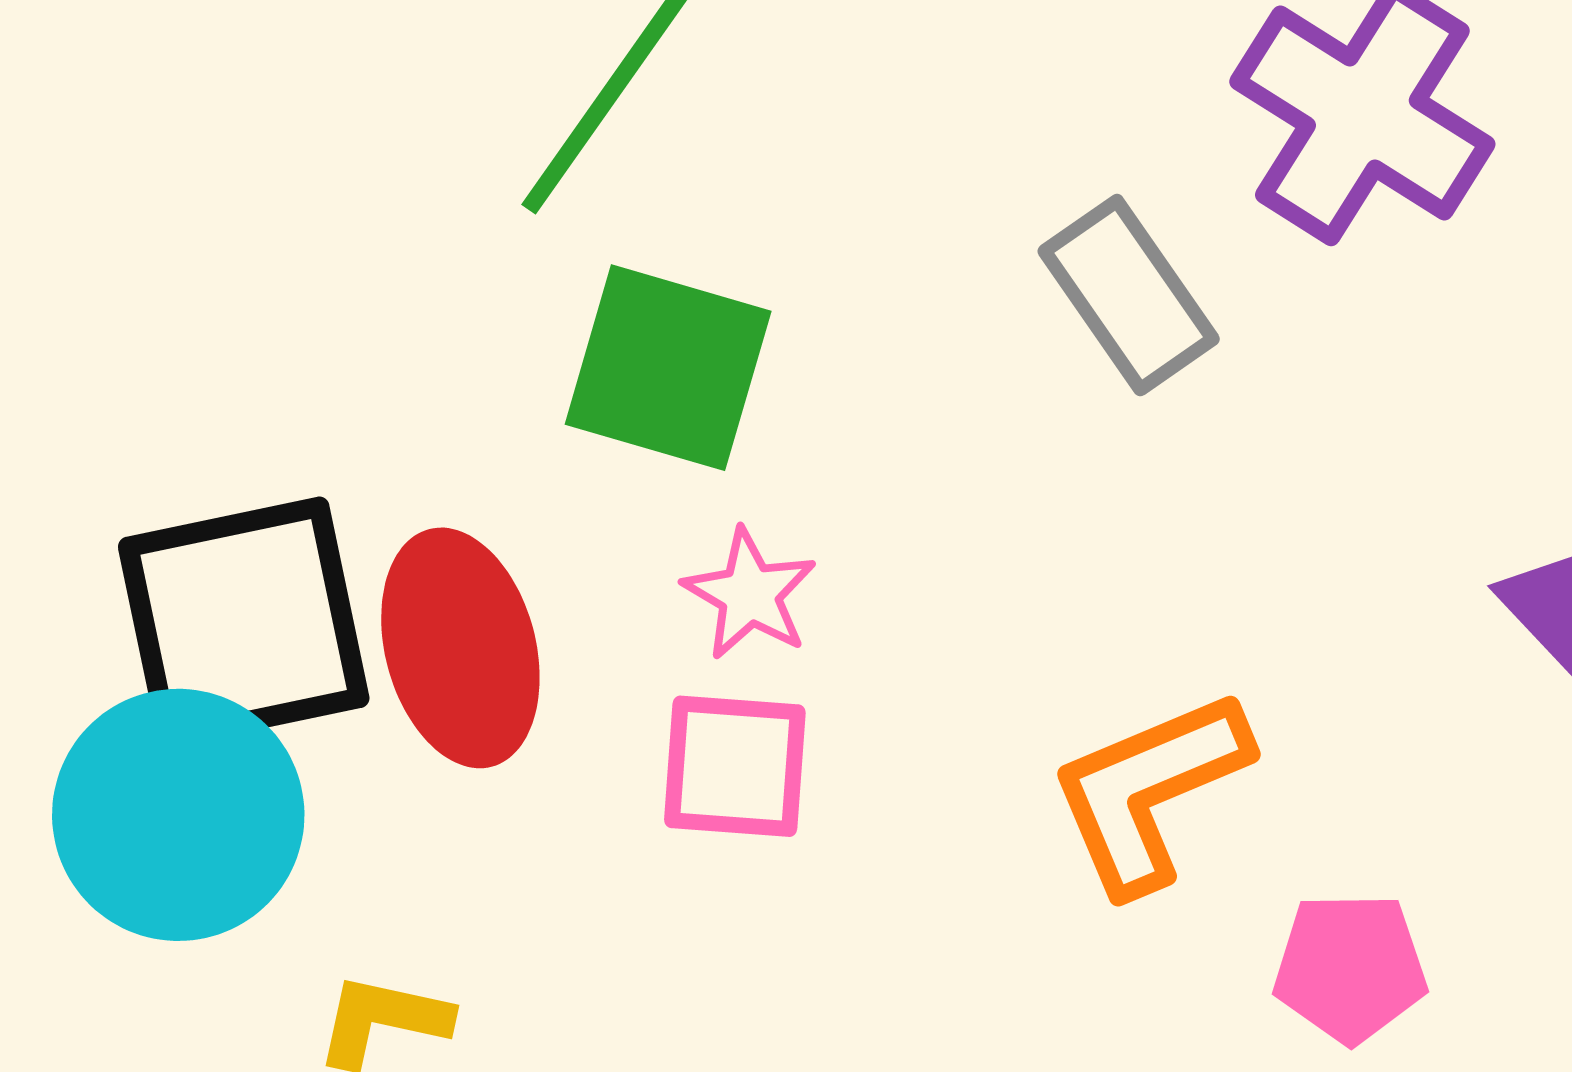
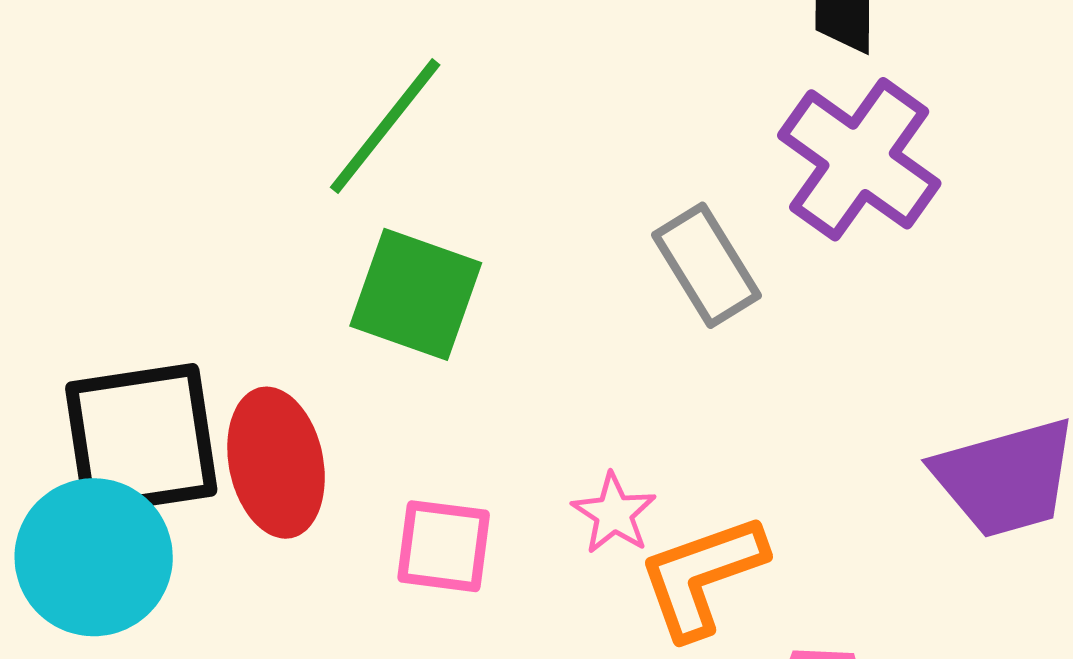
pink star: (750, 594) -> (614, 513), moved

